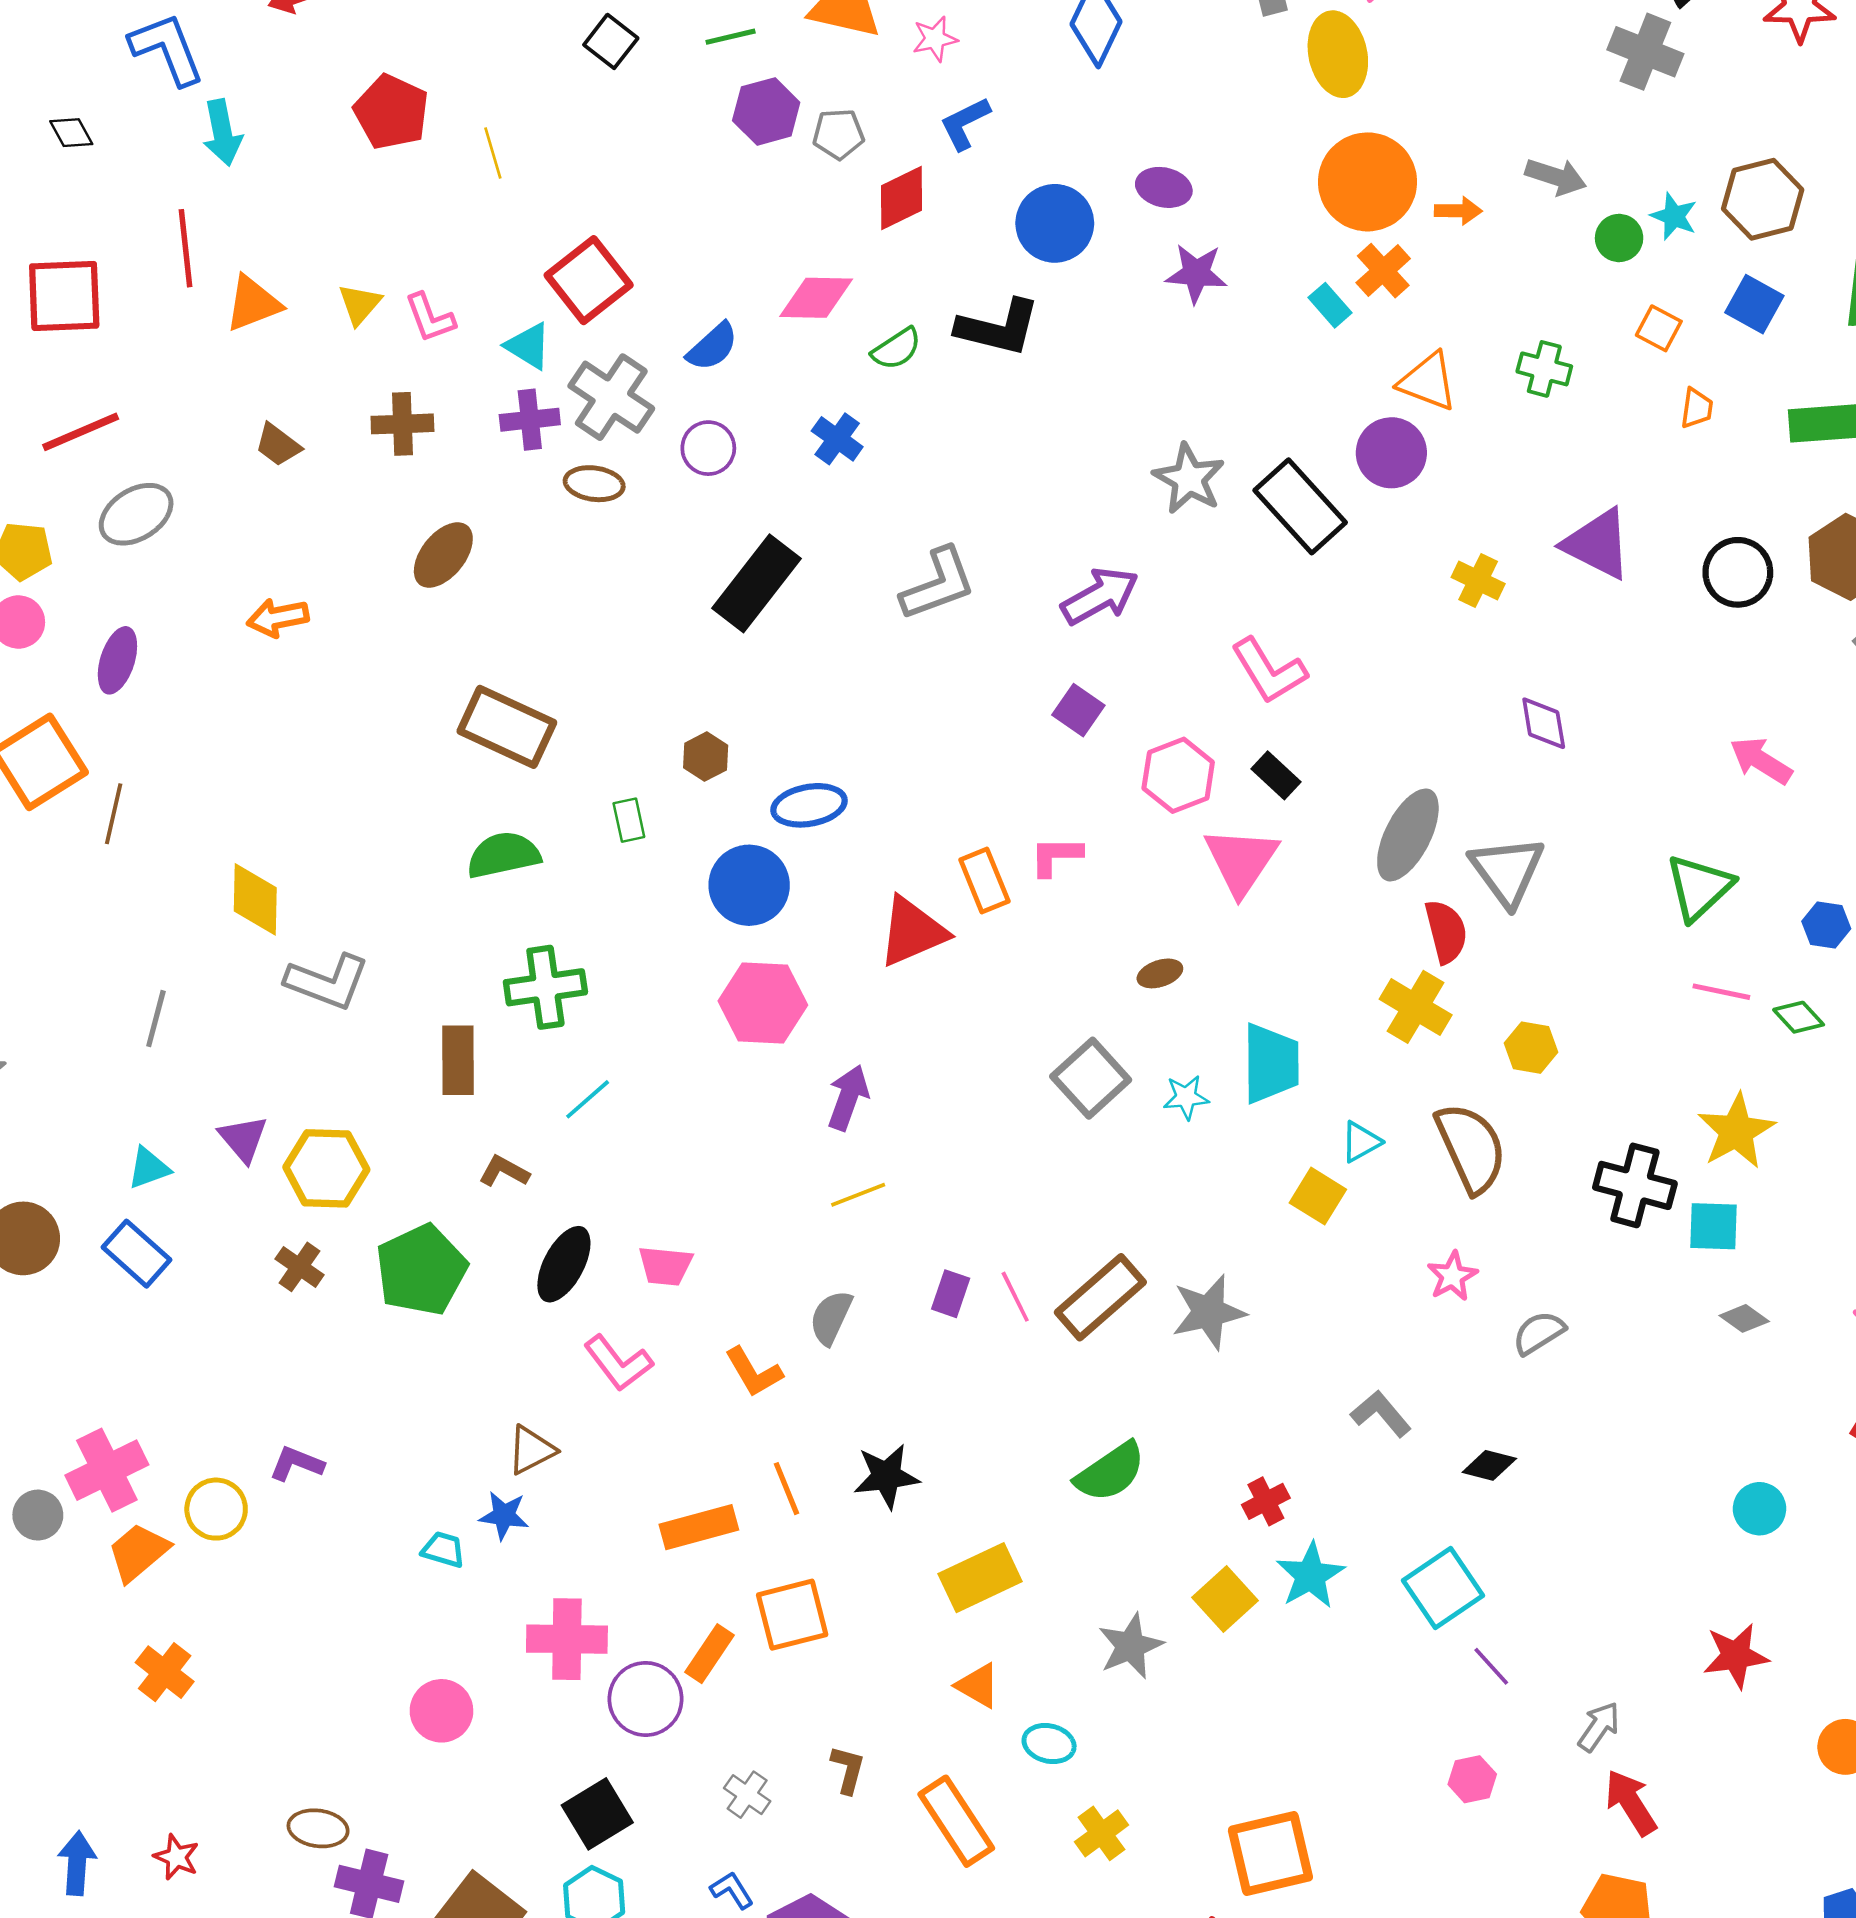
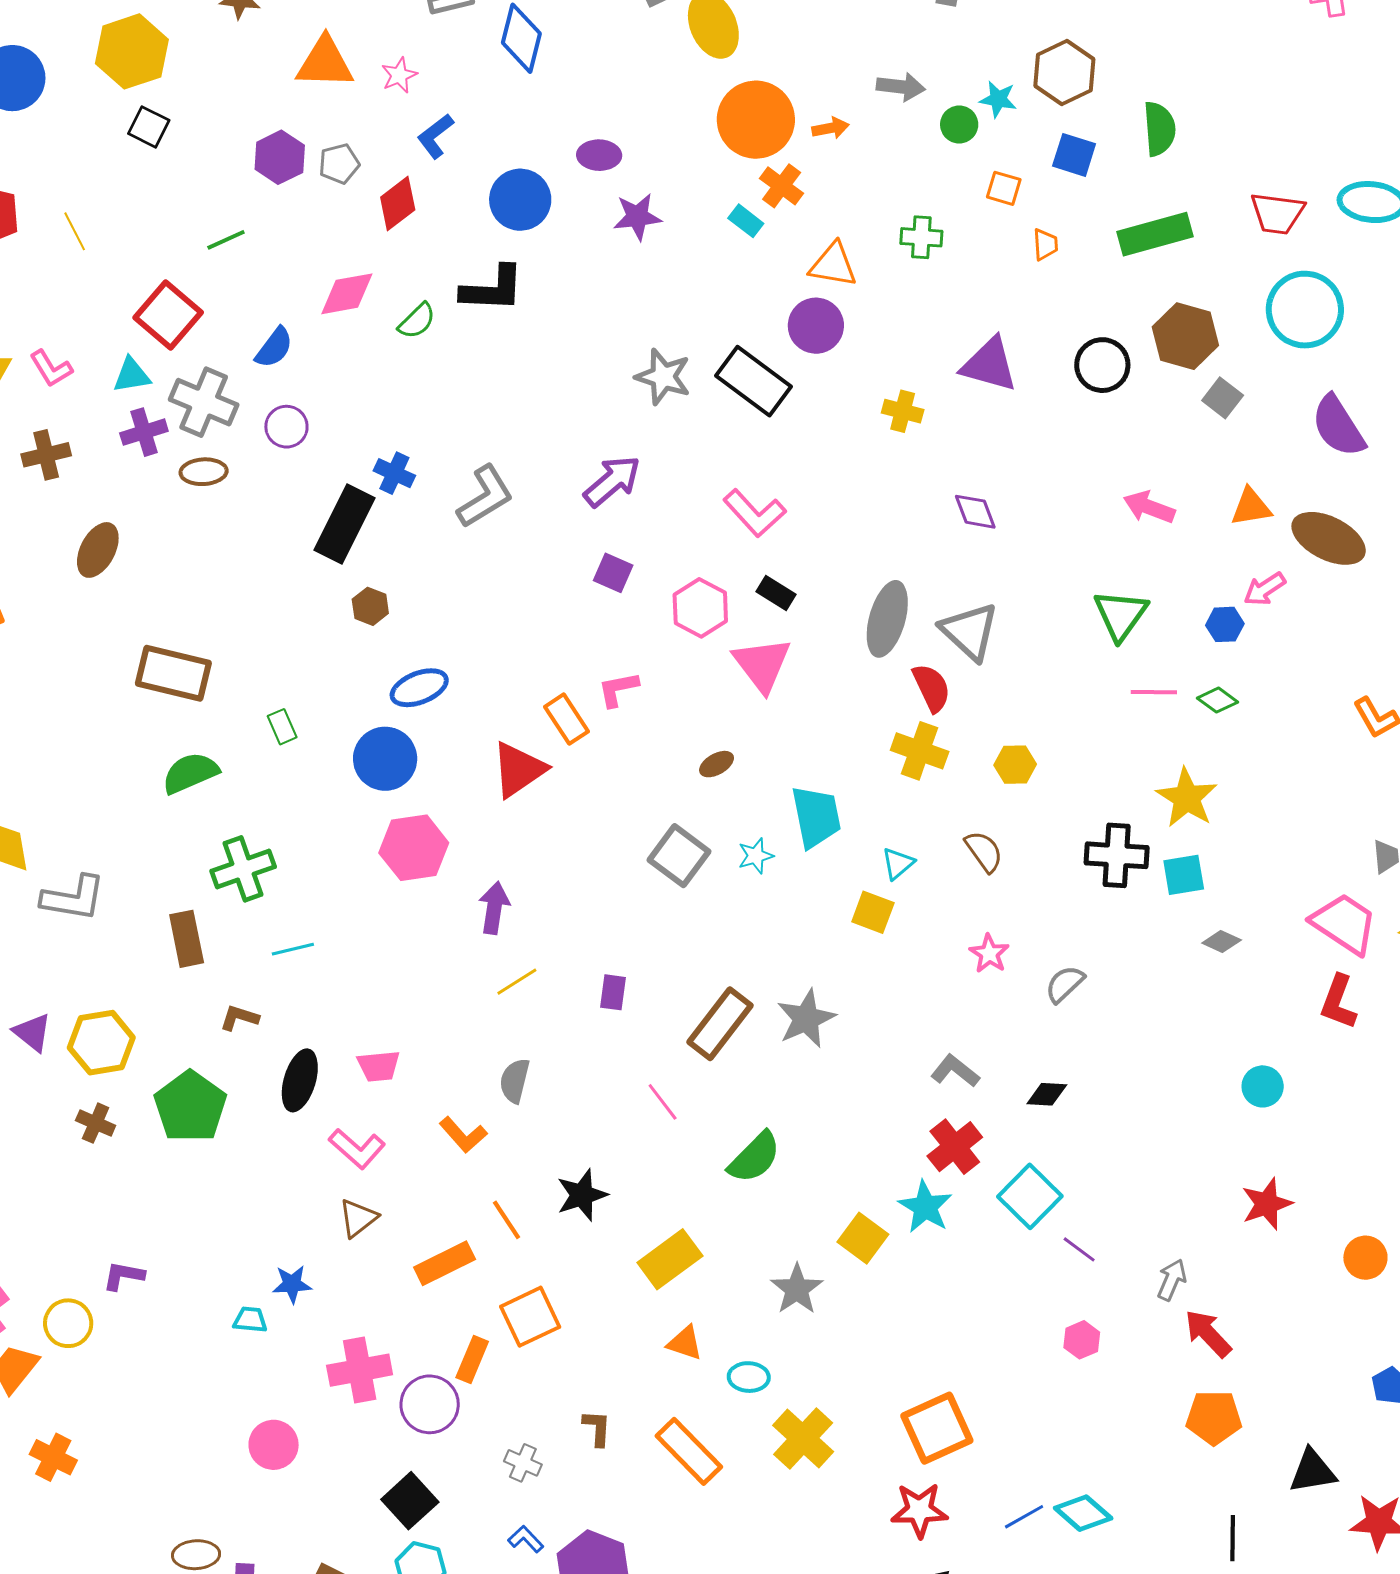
green line: (731, 37) -> (226, 240), moved
cyan triangle: (528, 346) -> (132, 375), turned -30
blue cross: (837, 439) -> (394, 473), moved
brown hexagon: (706, 757) -> (370, 606), moved
cyan line: (588, 1099) -> (293, 949), turned 39
brown semicircle: (1471, 1148) -> (984, 851), size x0.6
purple rectangle: (951, 1294) -> (613, 992), moved
pink line: (1015, 1297) -> (663, 1102), moved
brown triangle: (531, 1450) -> (358, 1218), moved
red cross: (1266, 1501) -> (955, 1147), moved, size x1.5
yellow cross: (1102, 1833) -> (803, 1439), size x1.5

